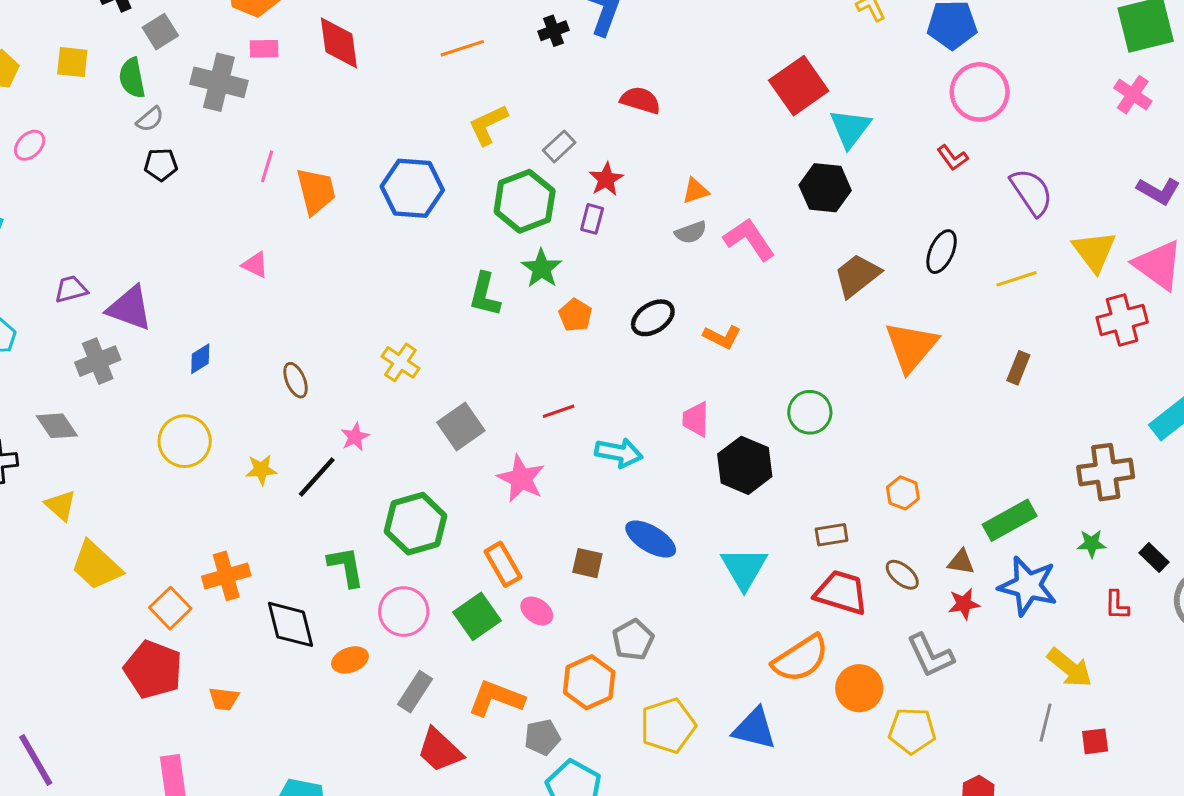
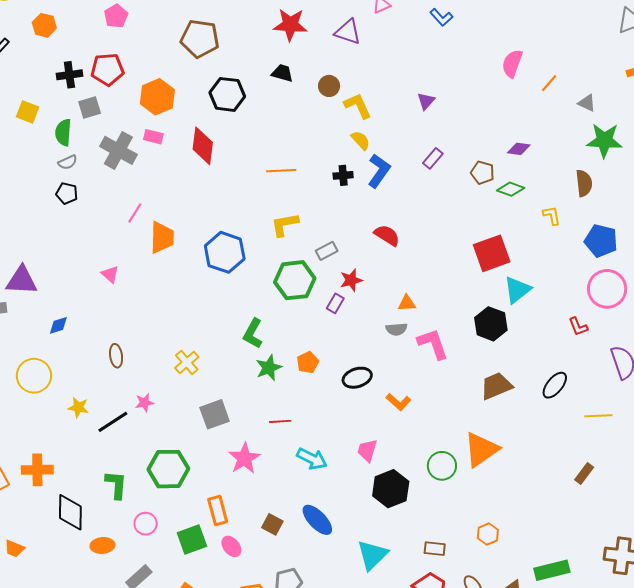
green star: (542, 268) -> (269, 368), moved
purple triangle: (130, 308) -> (22, 280), turned -32
orange triangle: (911, 347) -> (481, 450), moved
pink circle: (404, 612) -> (146, 524), size x0.7

